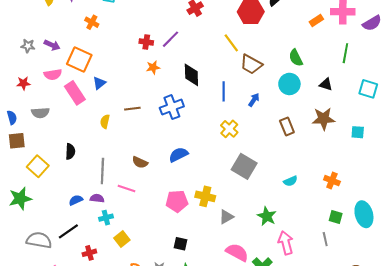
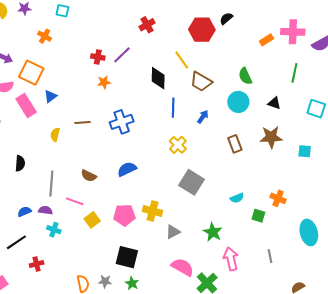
black diamond: (191, 75) -> (158, 78), moved
green square: (336, 217) -> (258, 216), moved
cyan cross: (106, 218) -> (54, 230), turned 32
yellow square: (122, 239) -> (92, 220), moved
black square: (181, 244) -> (127, 257), size x1.6

